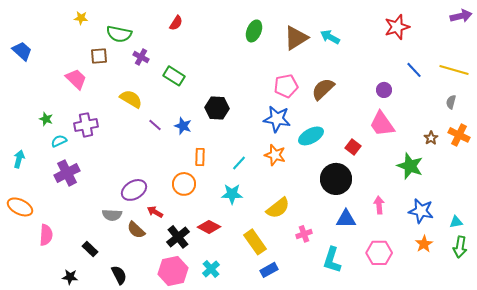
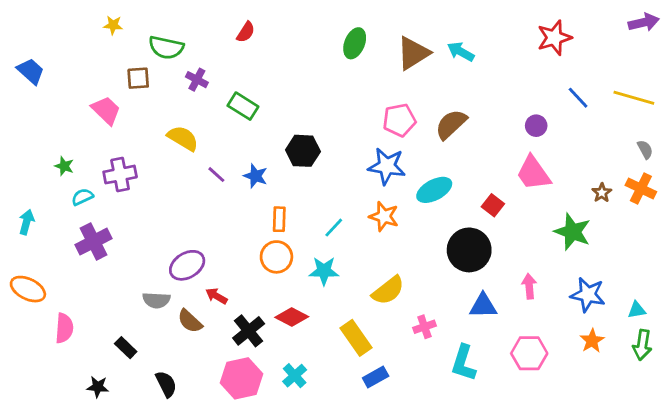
gray semicircle: (451, 102) -> (645, 149), moved, turned 136
orange circle: (184, 184) -> (276, 257), moved

